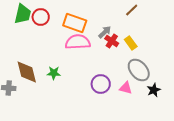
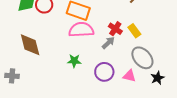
gray arrow: (105, 32) -> (108, 43), moved
brown diamond: (27, 72) -> (30, 45), moved
green star: (54, 73) -> (74, 61), moved

